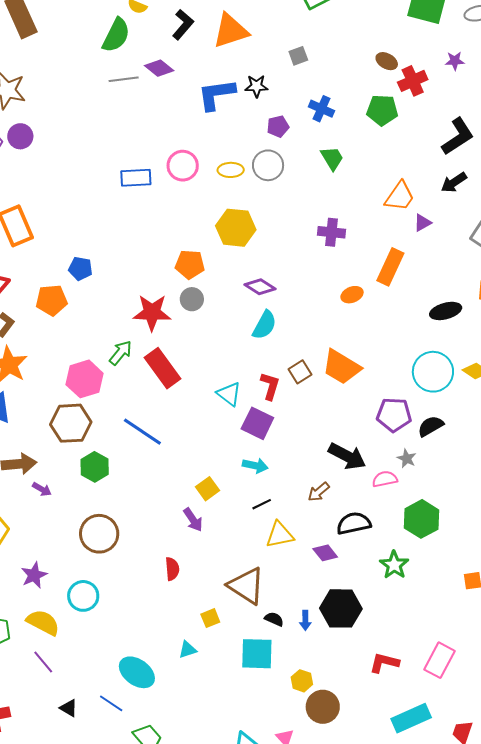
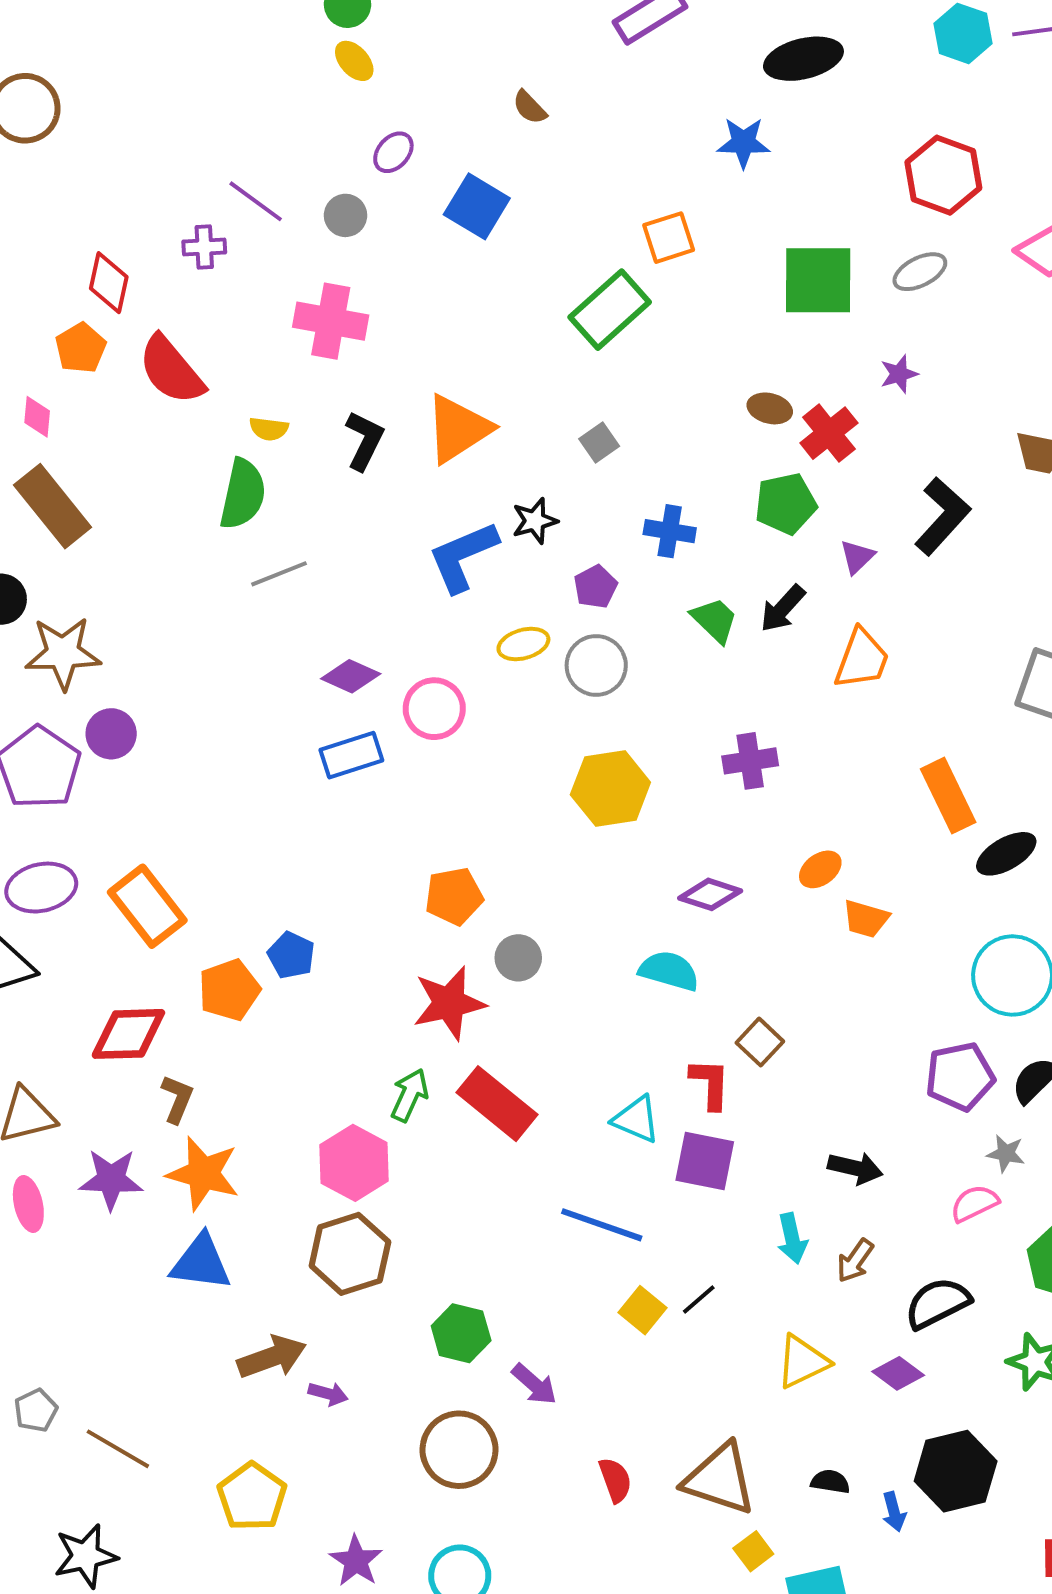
purple diamond: (159, 68) -> (351, 676), moved
yellow ellipse: (231, 170) -> (523, 644), moved
black arrow: (454, 182) -> (783, 608), moved
purple triangle: (422, 223) -> (857, 557), moved
yellow hexagon: (236, 228) -> (610, 788), moved
orange pentagon: (190, 264) -> (454, 896), moved
orange rectangle: (390, 267) -> (948, 796), moved, turned -36
blue pentagon: (80, 269) -> (291, 955), turned 30
purple diamond: (260, 287) -> (710, 894), moved
orange pentagon: (52, 300) -> (229, 990), moved
cyan semicircle: (264, 325) -> (669, 971), turned -88
orange trapezoid: (341, 367) -> (866, 919), moved, size x0.6
blue line: (142, 432) -> (602, 1225), moved
black arrow: (347, 456) -> (855, 1168), moved, size x0.7
cyan arrow: (255, 466) -> (792, 1238), moved, turned 80
green hexagon: (95, 467) -> (461, 1333), moved
black line: (262, 504) -> (699, 1299), moved
purple arrow: (193, 520) -> (534, 1384), moved
brown triangle: (246, 586) -> (720, 1479), moved
yellow square: (210, 618) -> (753, 1551), moved
black semicircle: (274, 619) -> (830, 1482), moved

